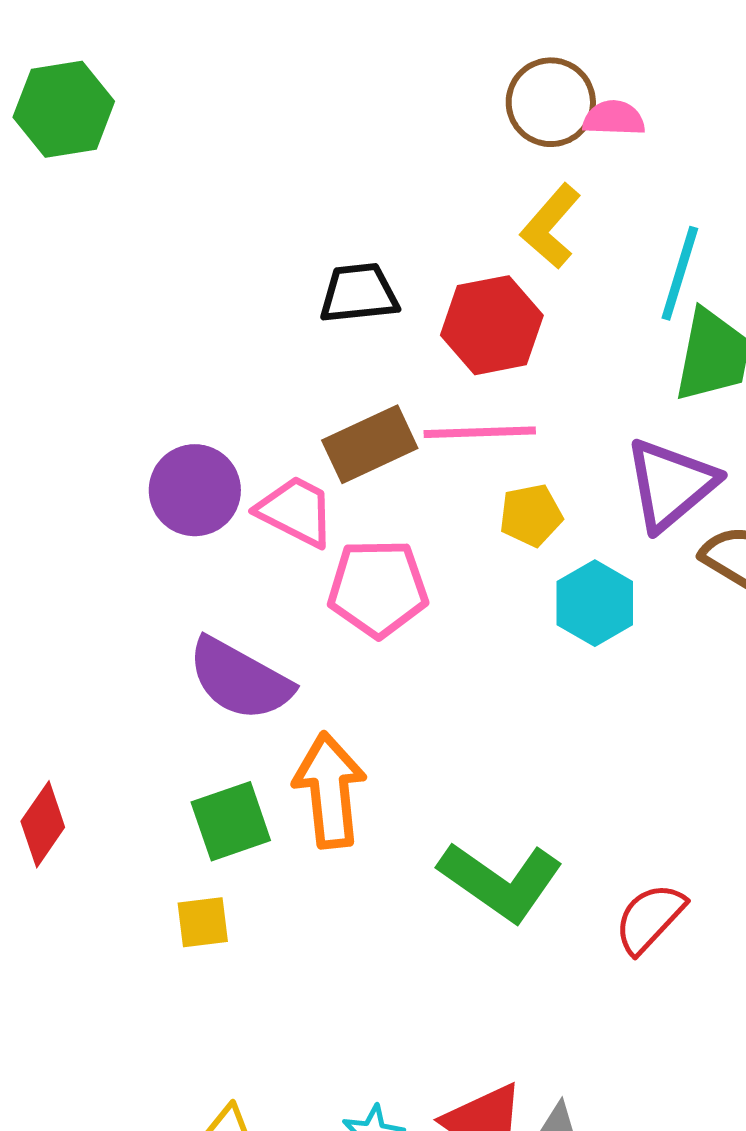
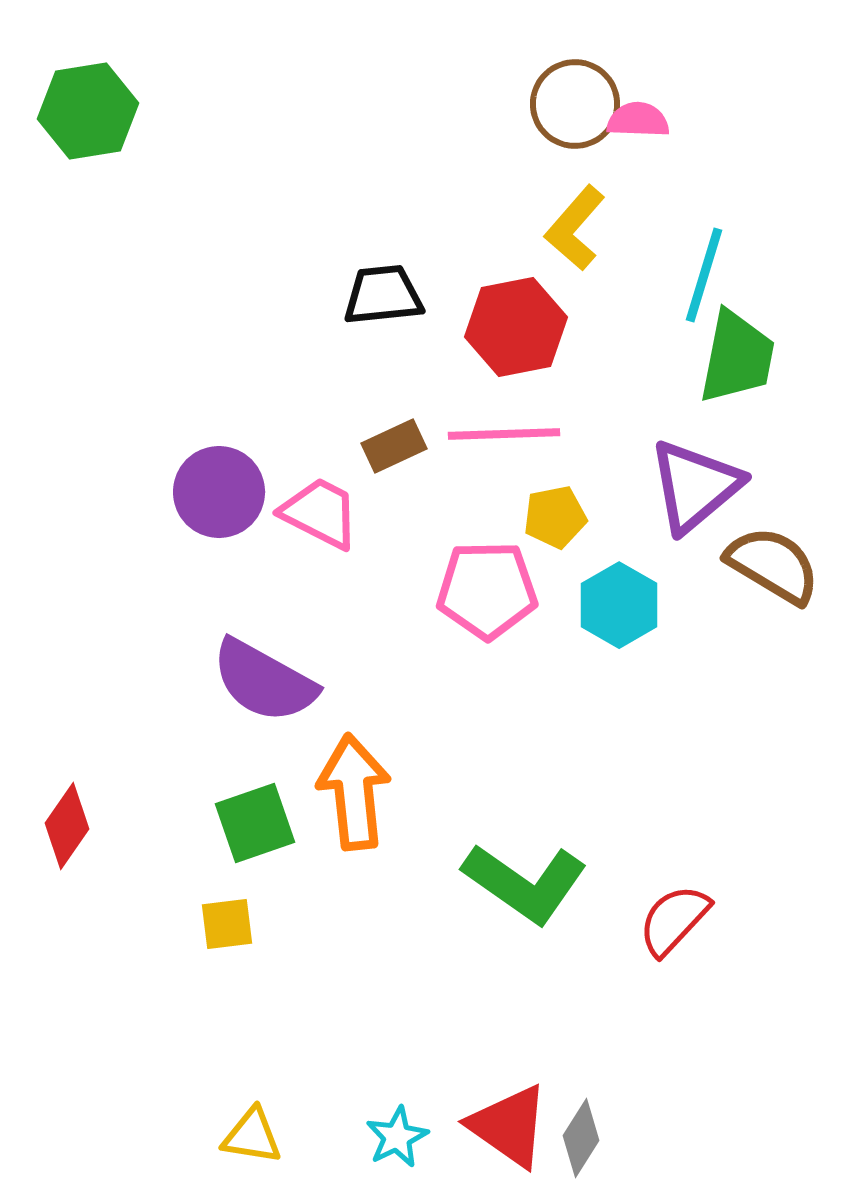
brown rectangle: (370, 444) -> (394, 446), size x0.7
pink pentagon: (378, 588) -> (487, 590), moved

